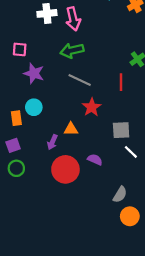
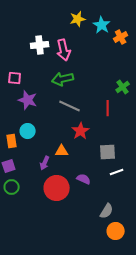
white line: (131, 152) -> (117, 172), turned -64

